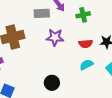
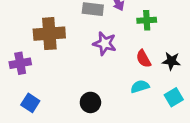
red semicircle: (86, 44) -> (143, 59), turned 56

